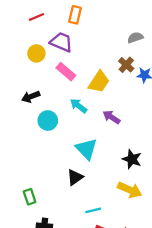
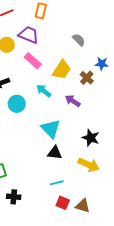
gray semicircle: (135, 38) -> (79, 40), moved, turned 64
brown cross: (126, 65) -> (87, 78), moved
black triangle: (75, 177) -> (55, 153), moved, turned 42

